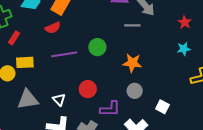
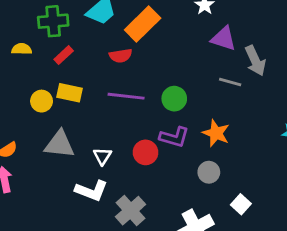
purple L-shape: (110, 109) -> (174, 137), moved

